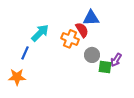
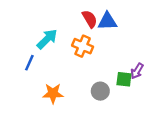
red semicircle: (82, 30) -> (90, 19), moved
gray circle: (92, 55) -> (100, 91), moved
orange star: (17, 77) -> (53, 93), moved

